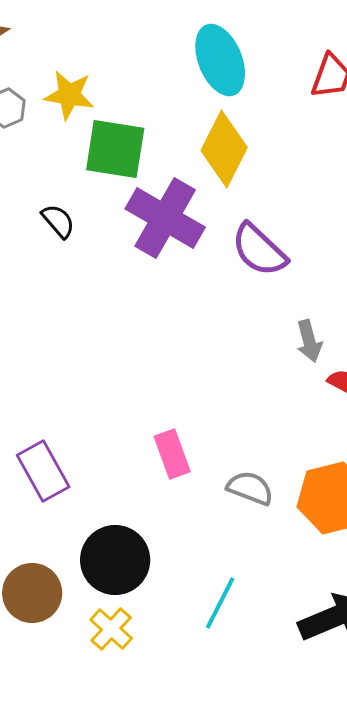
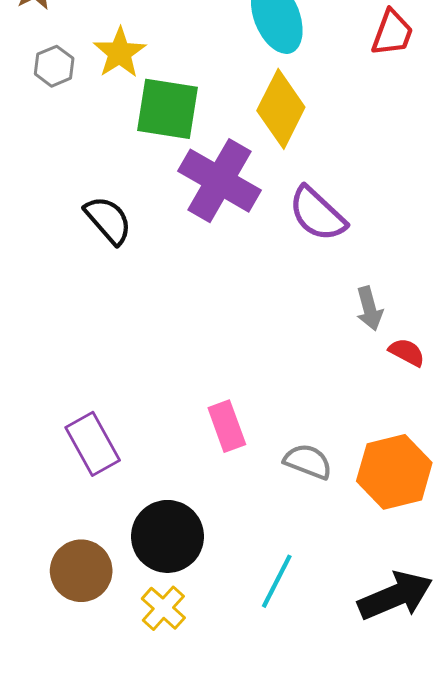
yellow star: (69, 95) -> (120, 53), turned 30
black semicircle: (58, 221) -> (108, 220), moved, size x1.4

